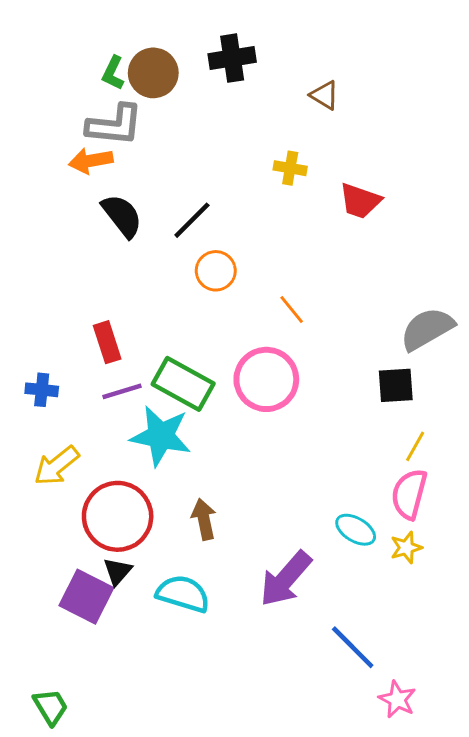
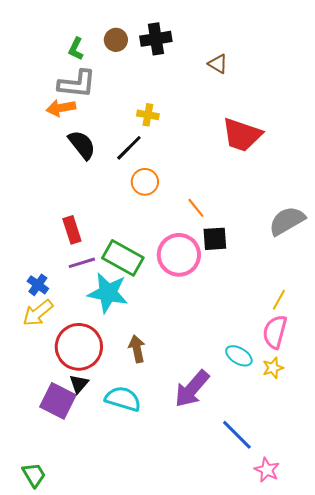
brown circle: (153, 73) -> (116, 40), moved, size x0.7
yellow cross: (290, 168) -> (148, 115), moved
red trapezoid: (360, 201) -> (242, 135), size x1.4
black square: (396, 385) -> (215, 239), moved
blue cross: (42, 390) -> (38, 285), moved, turned 30

